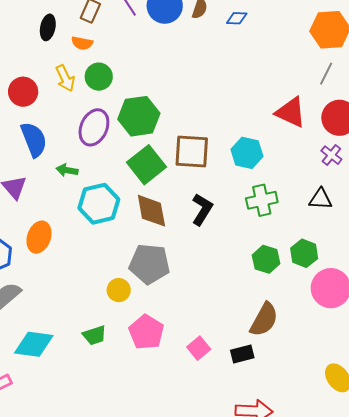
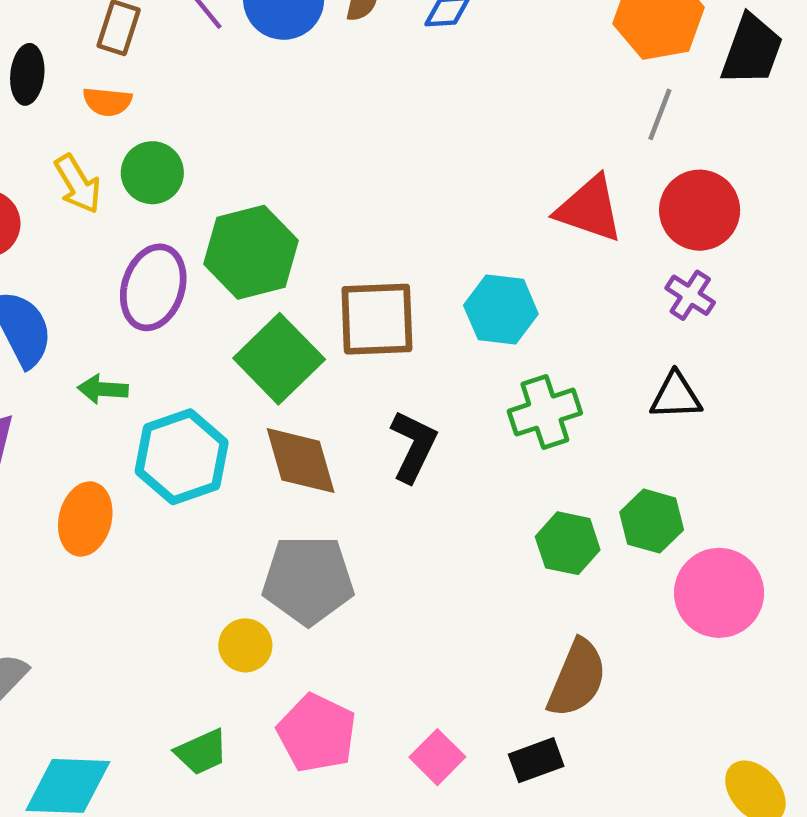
orange ellipse: (39, 237) -> (85, 519), moved

